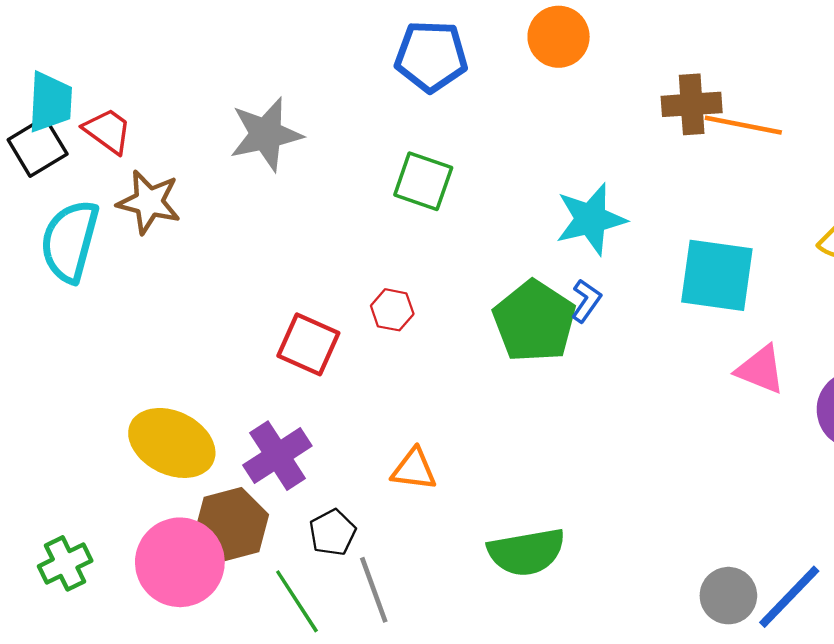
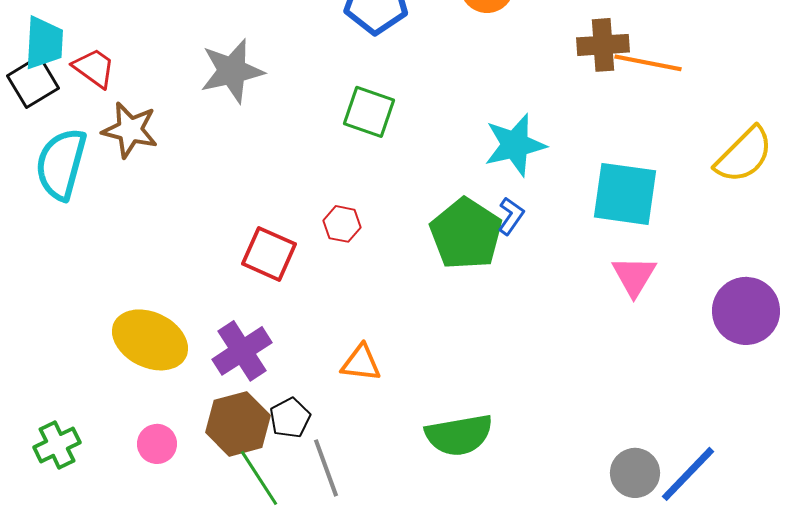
pink triangle: (761, 370) -> (634, 276), moved, turned 39
brown hexagon: (231, 524) -> (238, 424), moved
pink circle: (180, 562) -> (157, 444), size x0.5

